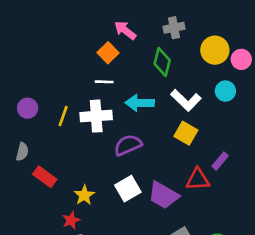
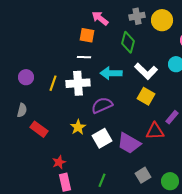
yellow circle: (215, 50) -> (162, 20), moved
orange square: (108, 53) -> (87, 35), turned -35
yellow star: (84, 195) -> (78, 127), moved

